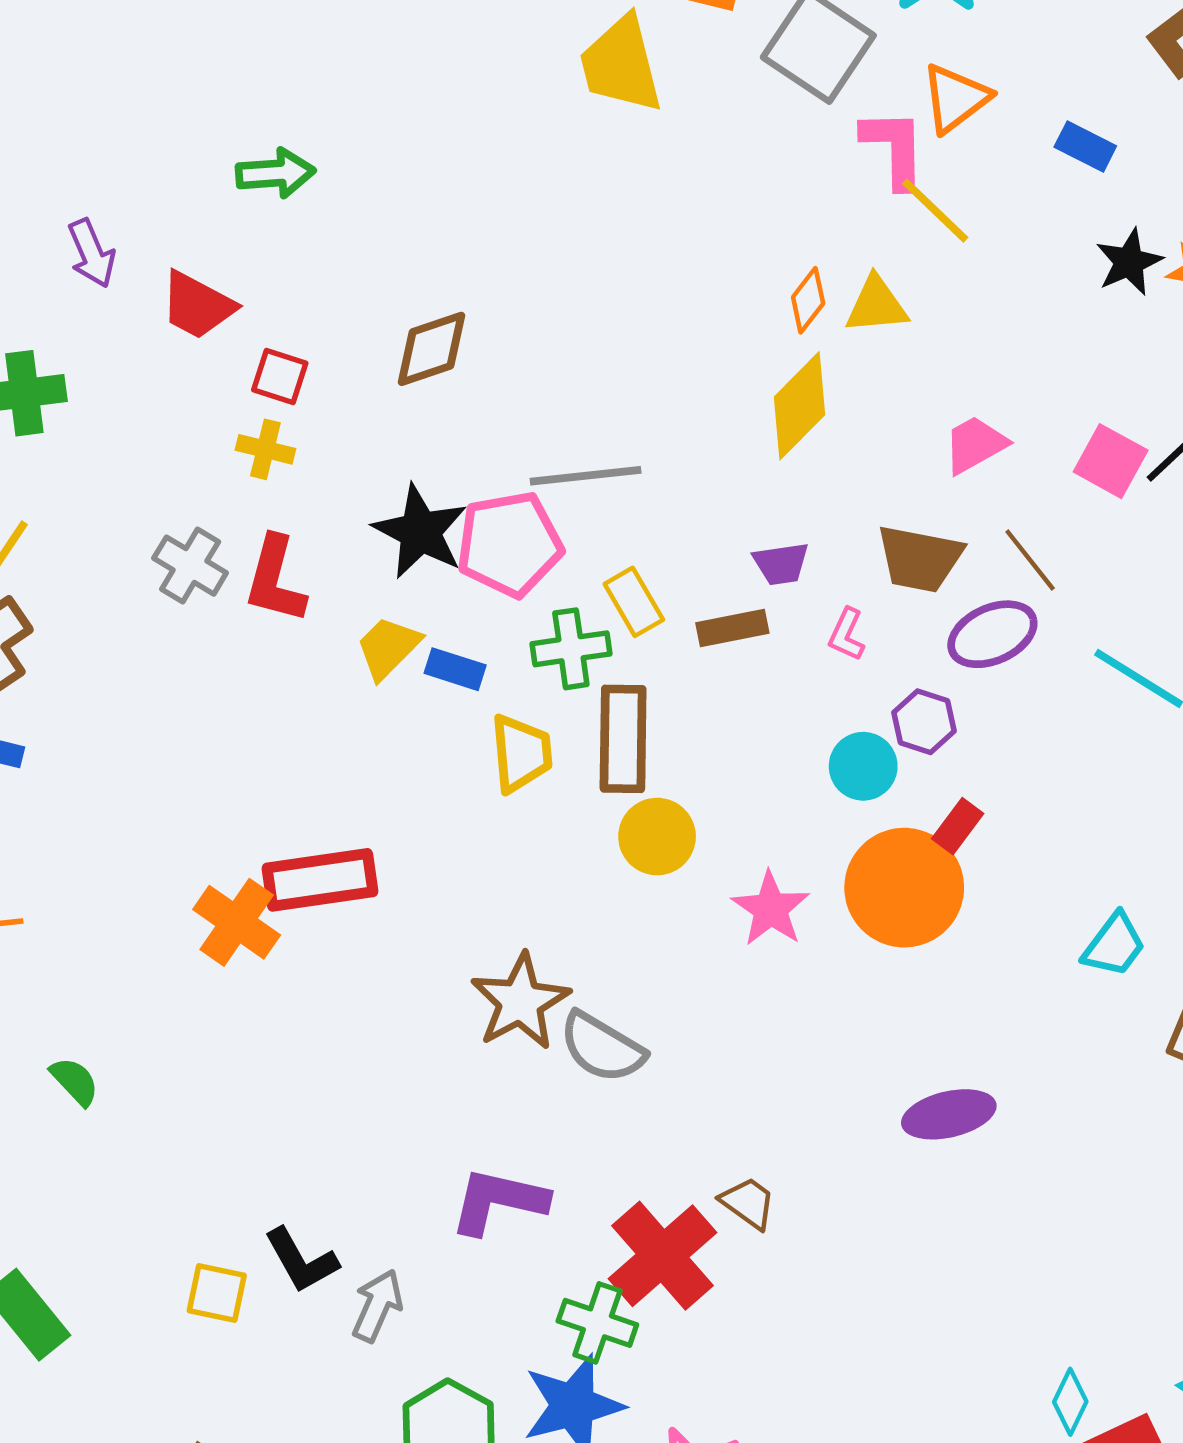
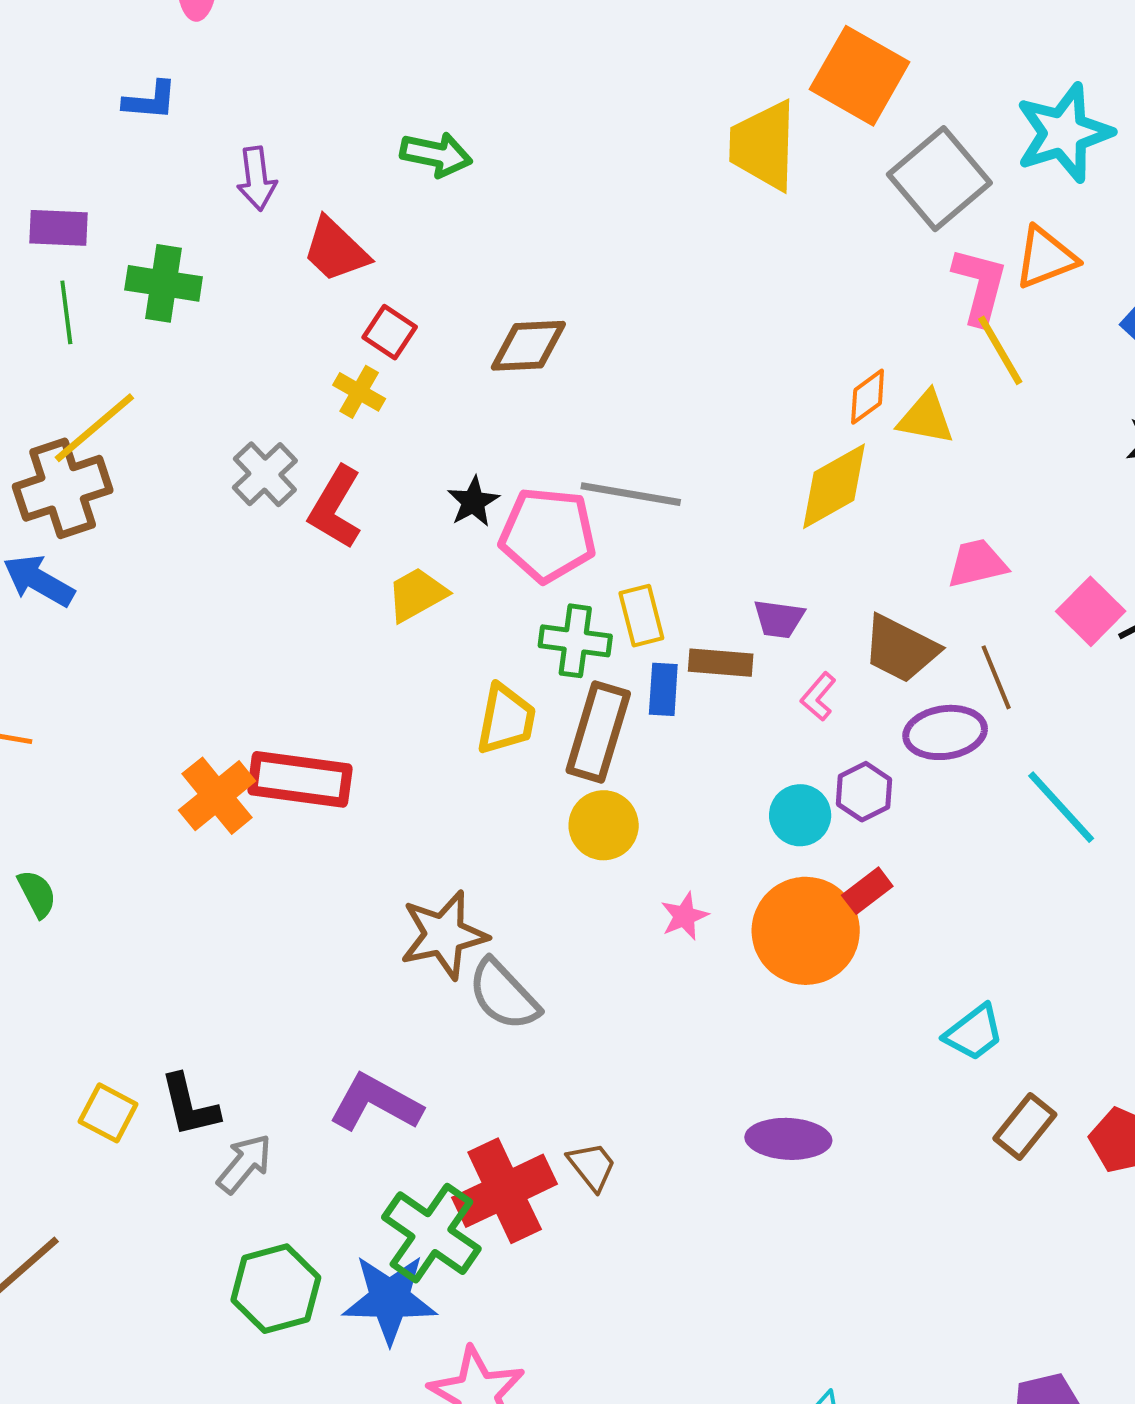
black star: (420, 532) -> (473, 502), size x0.6
blue rectangle: (455, 669) -> (663, 689), moved, turned 60
pink star: (771, 909) -> (684, 916), size x0.7
green cross: (597, 1323) -> (431, 1233), size x1.4

